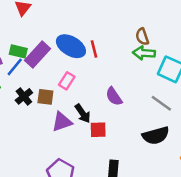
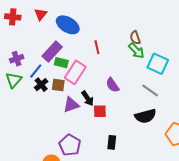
blue ellipse: (71, 46) -> (68, 25), moved
green rectangle: (18, 51) -> (61, 63), moved
green arrow: (144, 53) -> (136, 51), turned -138
blue line: (15, 67) -> (36, 71), moved
pink rectangle: (67, 81) -> (75, 72), size x1.6

